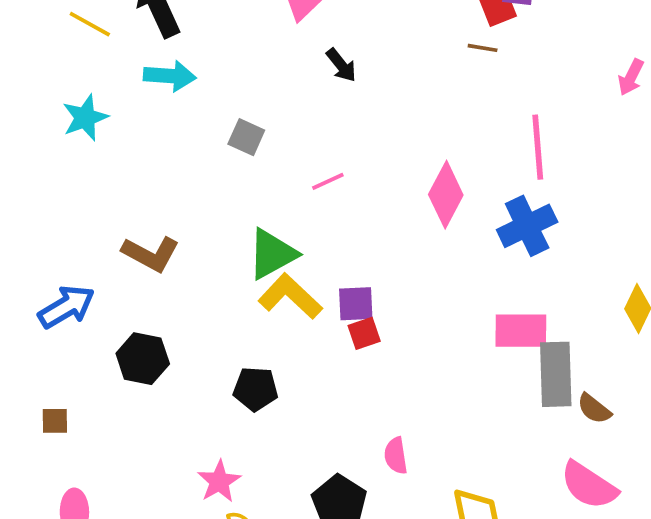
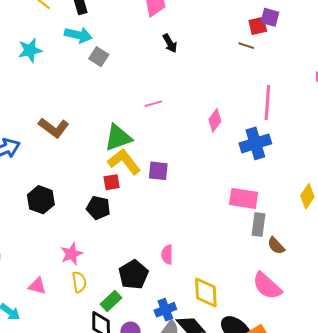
gray square: (246, 137) -> (99, 57), moved
pink diamond: (446, 195) -> (215, 120), size x0.7
red square: (364, 333) -> (112, 182), moved
black hexagon: (143, 359) -> (41, 200), moved
gray rectangle: (556, 374) -> (259, 224), size x0.7

